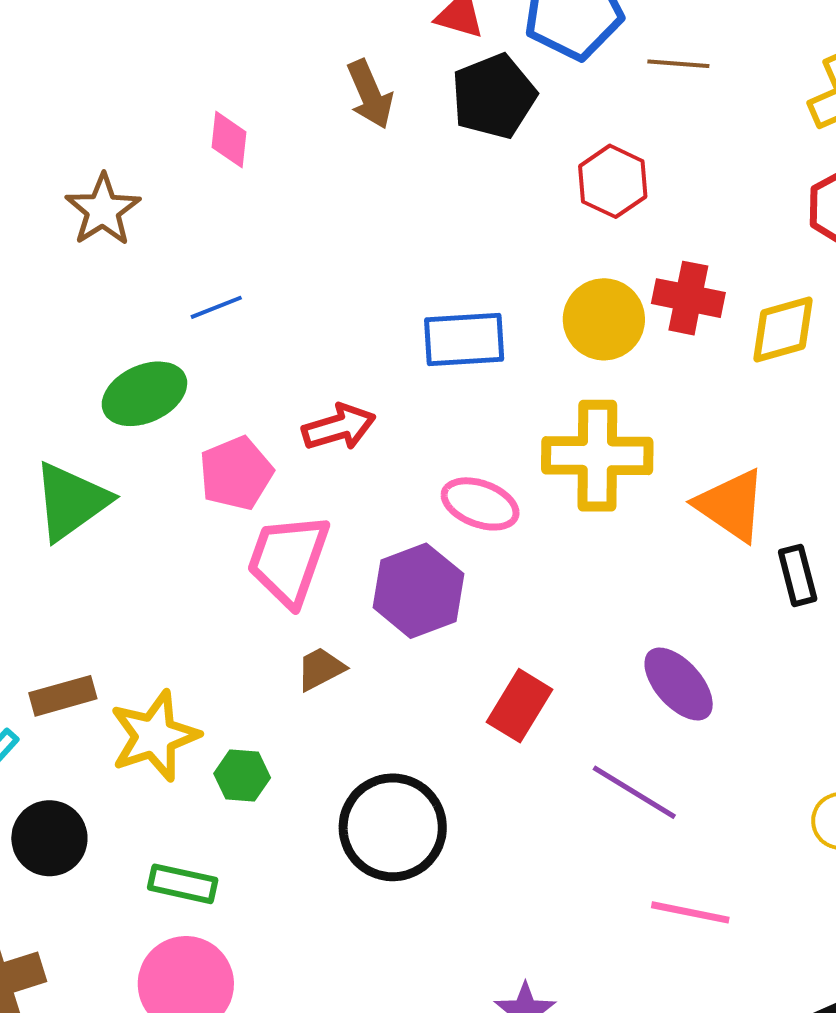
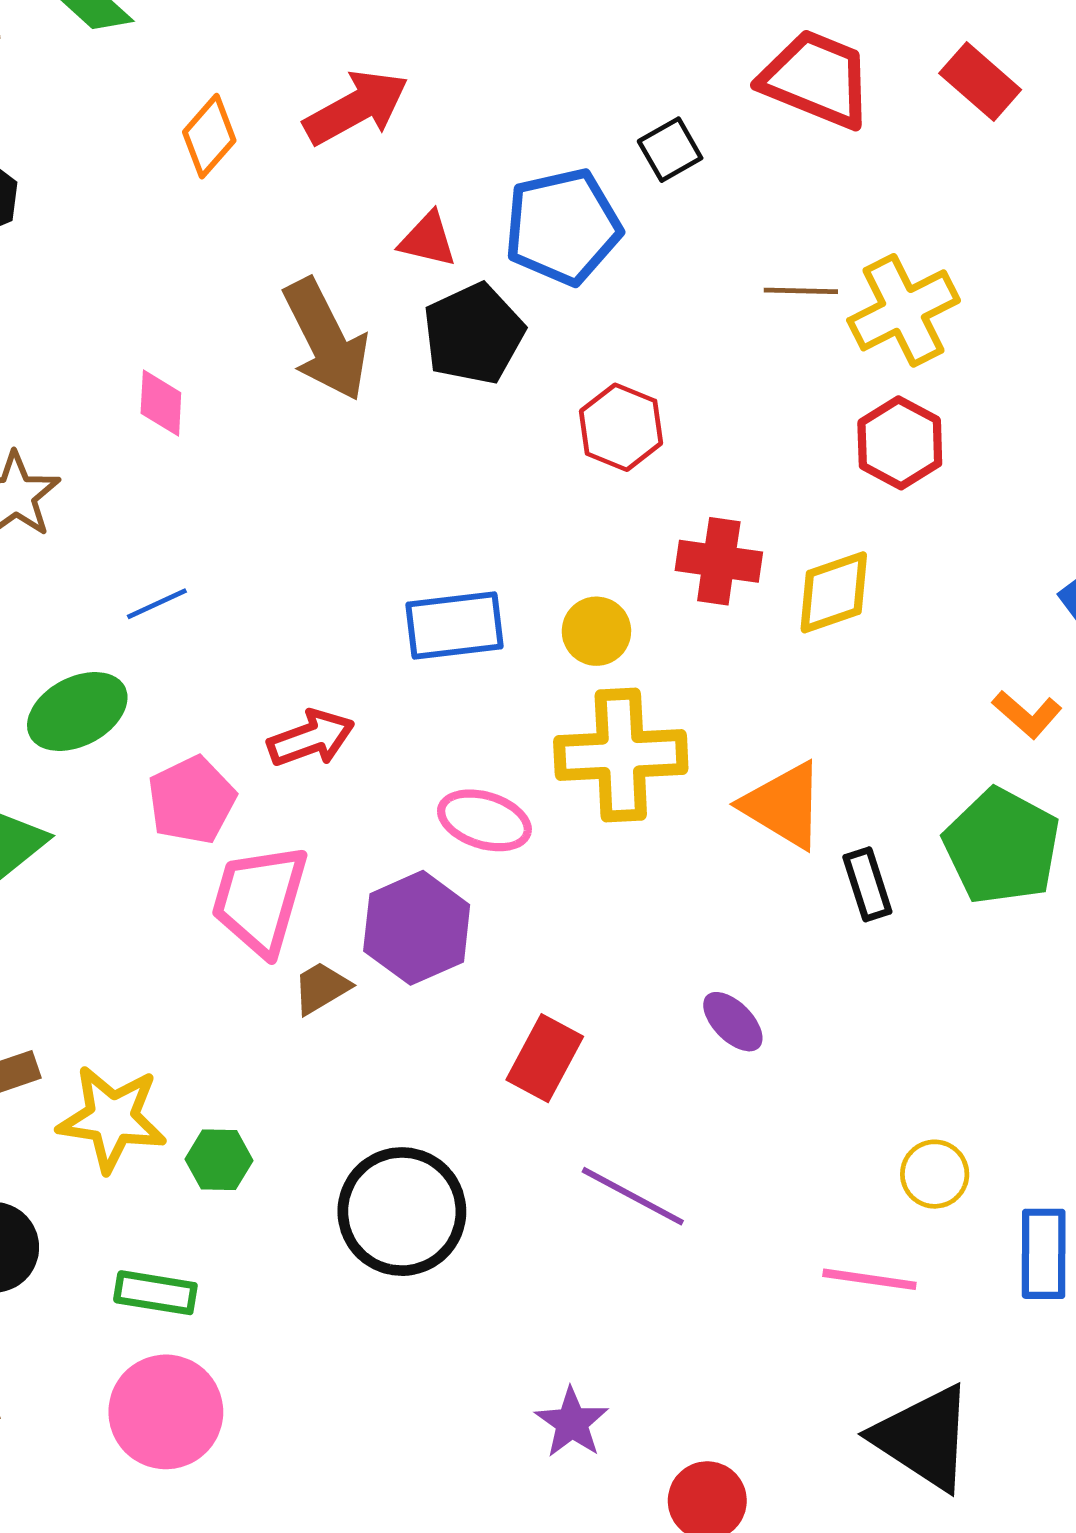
brown line: (678, 64) -> (801, 291), moved
brown arrow: (370, 94) -> (326, 340), size x1.5
yellow circle: (604, 319) -> (596, 631), moved, size x0.7
brown trapezoid: (321, 669) -> (321, 988), moved
purple ellipse: (679, 684) -> (733, 1022), size x0.7
yellow star: (155, 736) -> (112, 1118), turned 30
purple line: (634, 792) -> (633, 1196), moved
pink line: (690, 912) -> (869, 1279), moved

